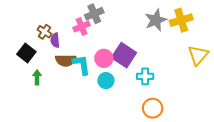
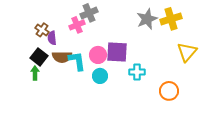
black square: (26, 53) -> (39, 57), moved
purple square: (124, 55) -> (117, 52), turned -30
orange circle: (153, 108) -> (169, 91), moved

